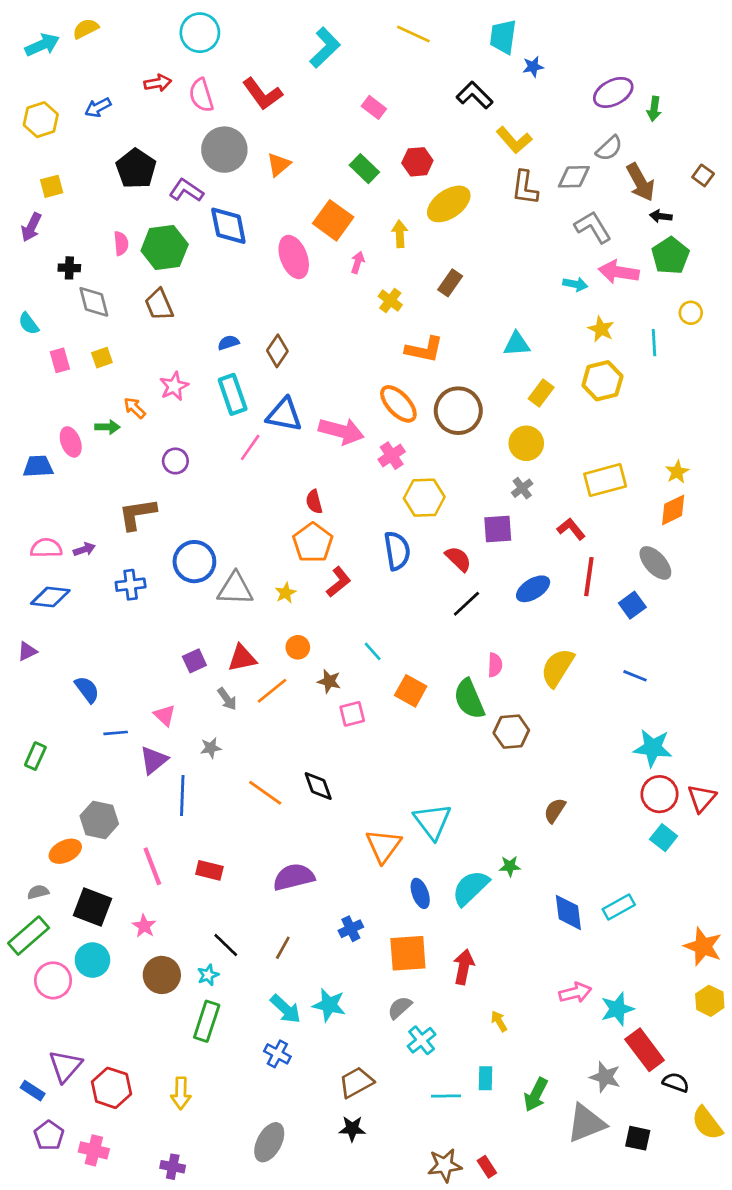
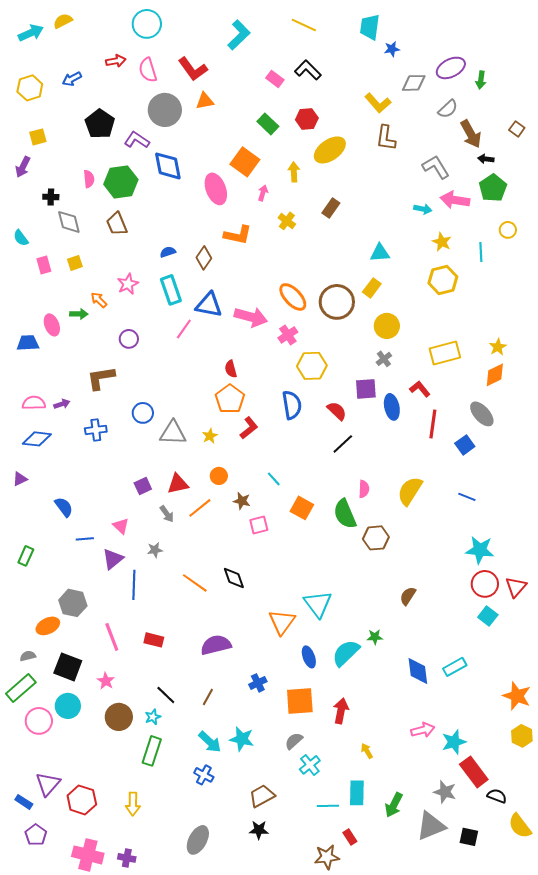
black L-shape: (475, 95) -> (308, 70), moved
orange triangle: (279, 165) -> (205, 101), moved, turned 30
gray diamond: (574, 177) -> (414, 83), moved
orange L-shape: (424, 349) -> (238, 235), moved
yellow rectangle: (541, 393) -> (372, 288), moved
blue circle: (194, 562) -> (143, 413), size x0.7
blue ellipse: (533, 589) -> (392, 407), moved, turned -70
cyan rectangle: (485, 1078) -> (357, 793), size x1.4
pink cross: (94, 1150) -> (88, 855), moved, size x1.4
red rectangle: (487, 1167) -> (350, 837), moved

